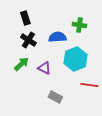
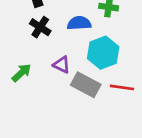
green arrow: (21, 64) -> (21, 73), moved
gray rectangle: (55, 97) -> (86, 85), moved, size x1.5

